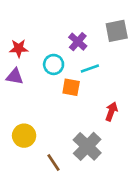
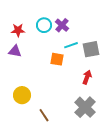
gray square: (117, 31) -> (91, 49), moved
cyan circle: (54, 64) -> (44, 25), moved
gray cross: (87, 146) -> (85, 107), moved

